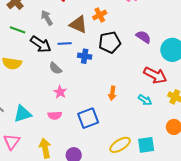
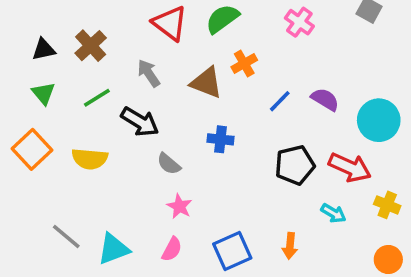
green line: (18, 30) -> (97, 98), turned -49
black pentagon: (110, 42) -> (295, 165), moved
blue line: (65, 44) -> (280, 101), moved, turned -40
orange arrow: (112, 93) -> (290, 246), moved
pink semicircle: (55, 115) -> (172, 249), turned -56

